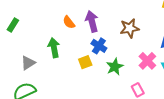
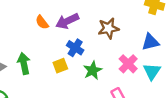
purple arrow: (92, 21) -> (67, 21), turned -100
green arrow: (54, 48) -> (24, 63), moved

